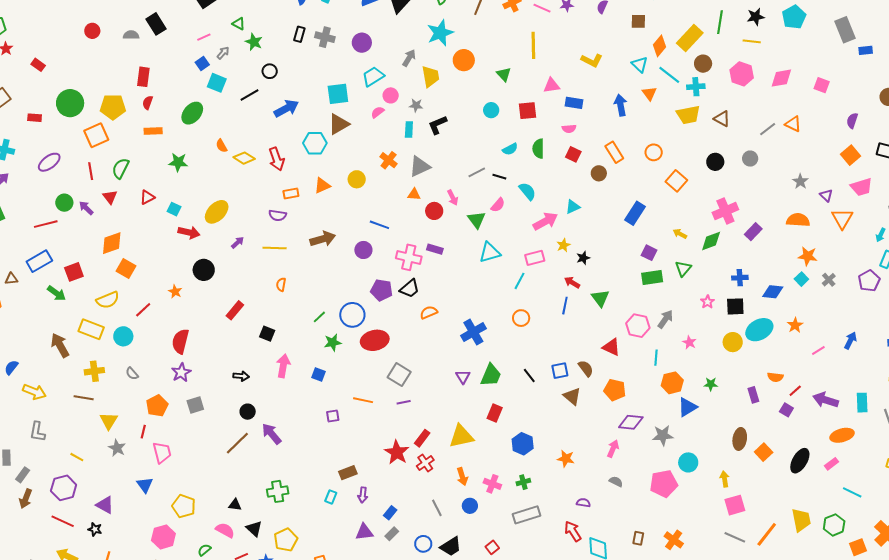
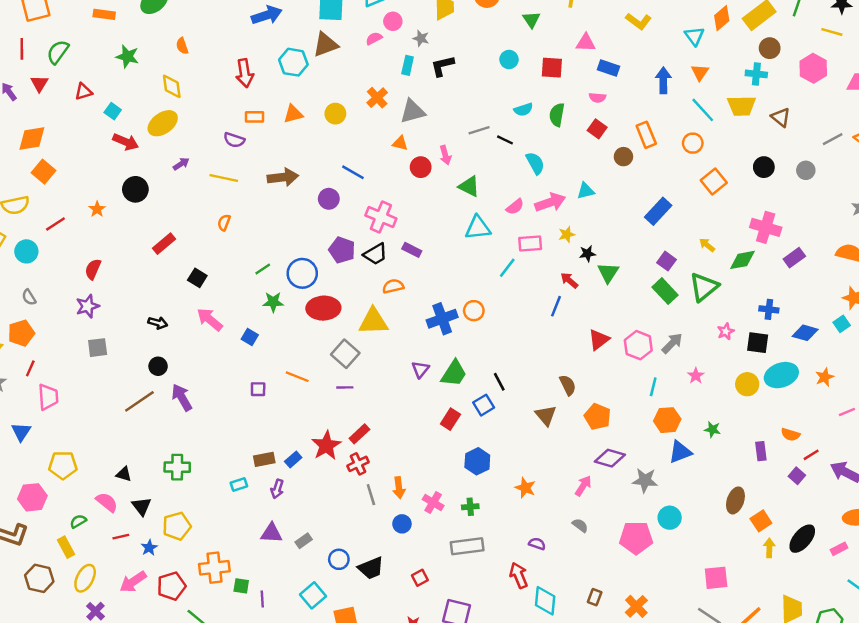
cyan line: (669, 75) -> (703, 110), moved
yellow diamond: (244, 158) -> (172, 86), moved, turned 40
pink semicircle: (498, 205) -> (515, 207), moved
pink cross: (725, 211) -> (766, 227), turned 30
green triangle: (477, 220) -> (469, 186), turned -36
purple rectangle: (435, 249) -> (412, 250), moved
green triangle: (683, 269) -> (704, 287), size x1.5
green rectangle: (652, 278) -> (665, 291), turned 45
green triangle: (600, 298) -> (608, 273), moved
orange circle: (521, 318) -> (474, 311), moved
red semicircle: (180, 341) -> (93, 269), size x0.7
red triangle: (611, 347) -> (599, 340), moved, turned 48
pink arrow: (283, 366) -> (210, 319), turned -70
blue square: (560, 371) -> (484, 405), moved, turned -30
orange pentagon: (157, 406) -> (21, 333), moved
yellow triangle: (461, 436) -> (373, 321), moved
yellow arrow: (725, 479) -> (769, 548), moved
cyan rectangle: (331, 497) -> (239, 485), turned 40
yellow pentagon: (184, 506) -> (63, 465), turned -30
gray line: (437, 508) -> (371, 495), moved
blue rectangle: (390, 513) -> (293, 460), moved

